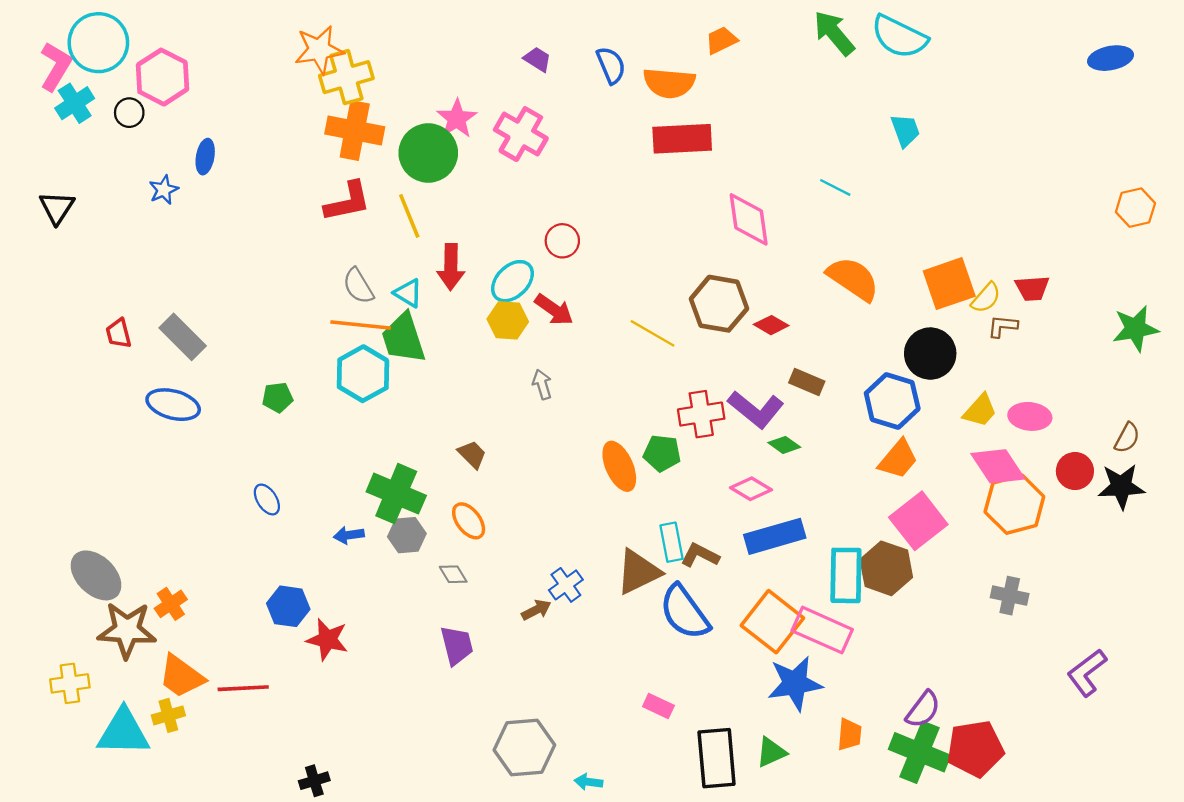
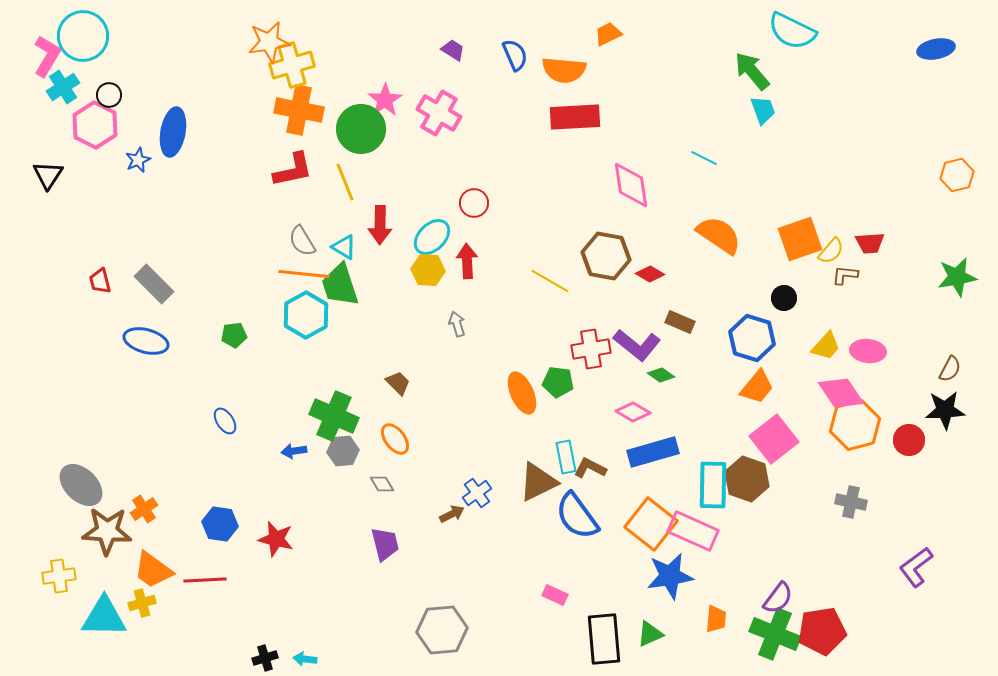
green arrow: (834, 33) -> (752, 71), moved
cyan semicircle: (899, 37) -> (792, 31), moved
pink hexagon: (162, 77) -> (95, 125), moved
blue ellipse: (205, 157) -> (173, 132), size x1.6
red arrow: (554, 310) -> (467, 261), turned -128
black circle: (930, 354) -> (784, 298), size x0.6
red circle: (1075, 471) -> (909, 440), moved
blue hexagon: (288, 606) -> (220, 524), moved
cyan arrow: (588, 782) -> (305, 659), moved

